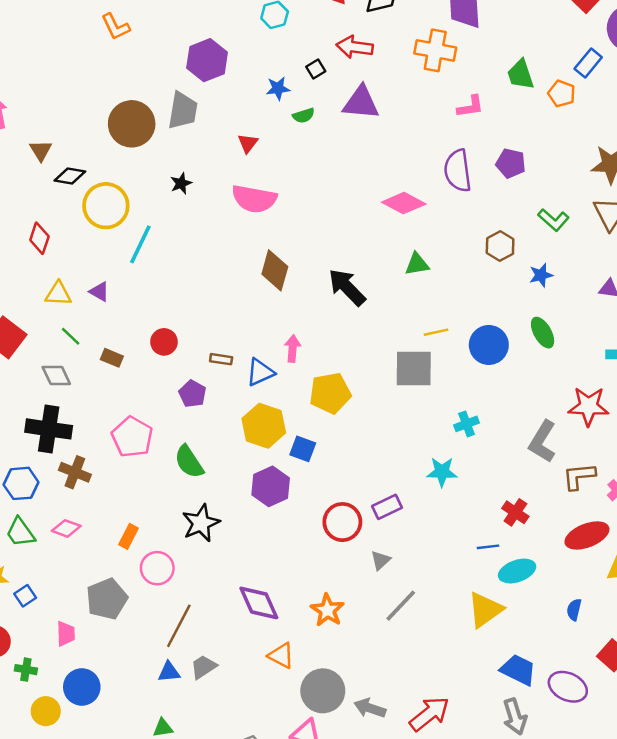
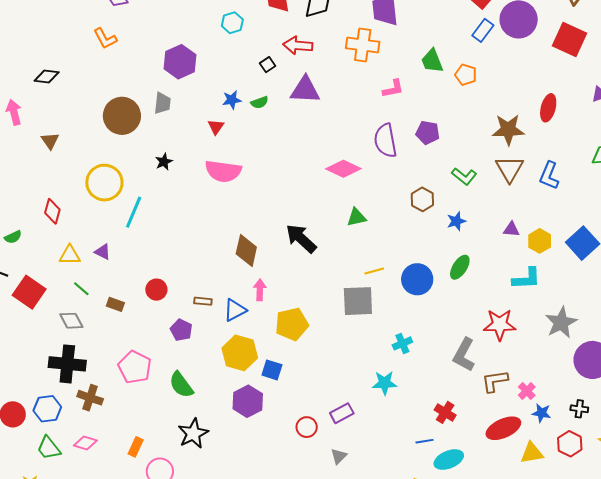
blue rectangle: (588, 63) -> (483, 30), moved
blue star: (278, 88) -> (232, 100), moved
gray trapezoid: (183, 111) -> (162, 103), size x0.7
black diamond: (70, 176) -> (47, 76), moved
brown diamond: (275, 270) -> (246, 250), moved
green ellipse: (543, 333) -> (460, 267), turned 65
red circle: (342, 522) -> (307, 427), size x0.7

